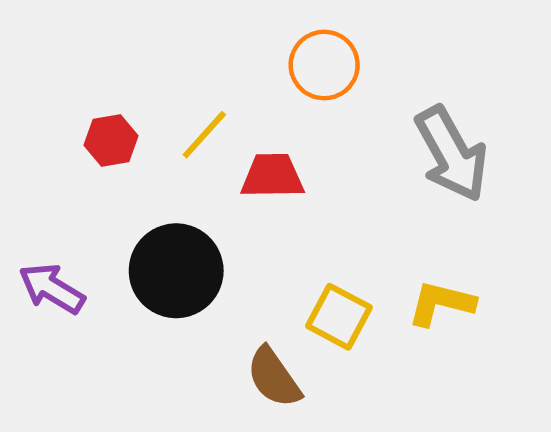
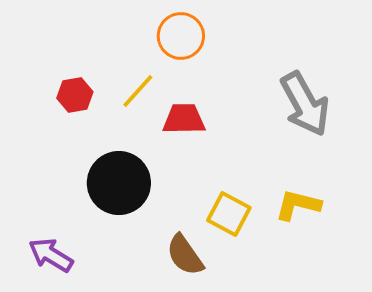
orange circle: (324, 65) -> (181, 36), moved
purple arrow: (52, 289) -> (51, 255), moved

